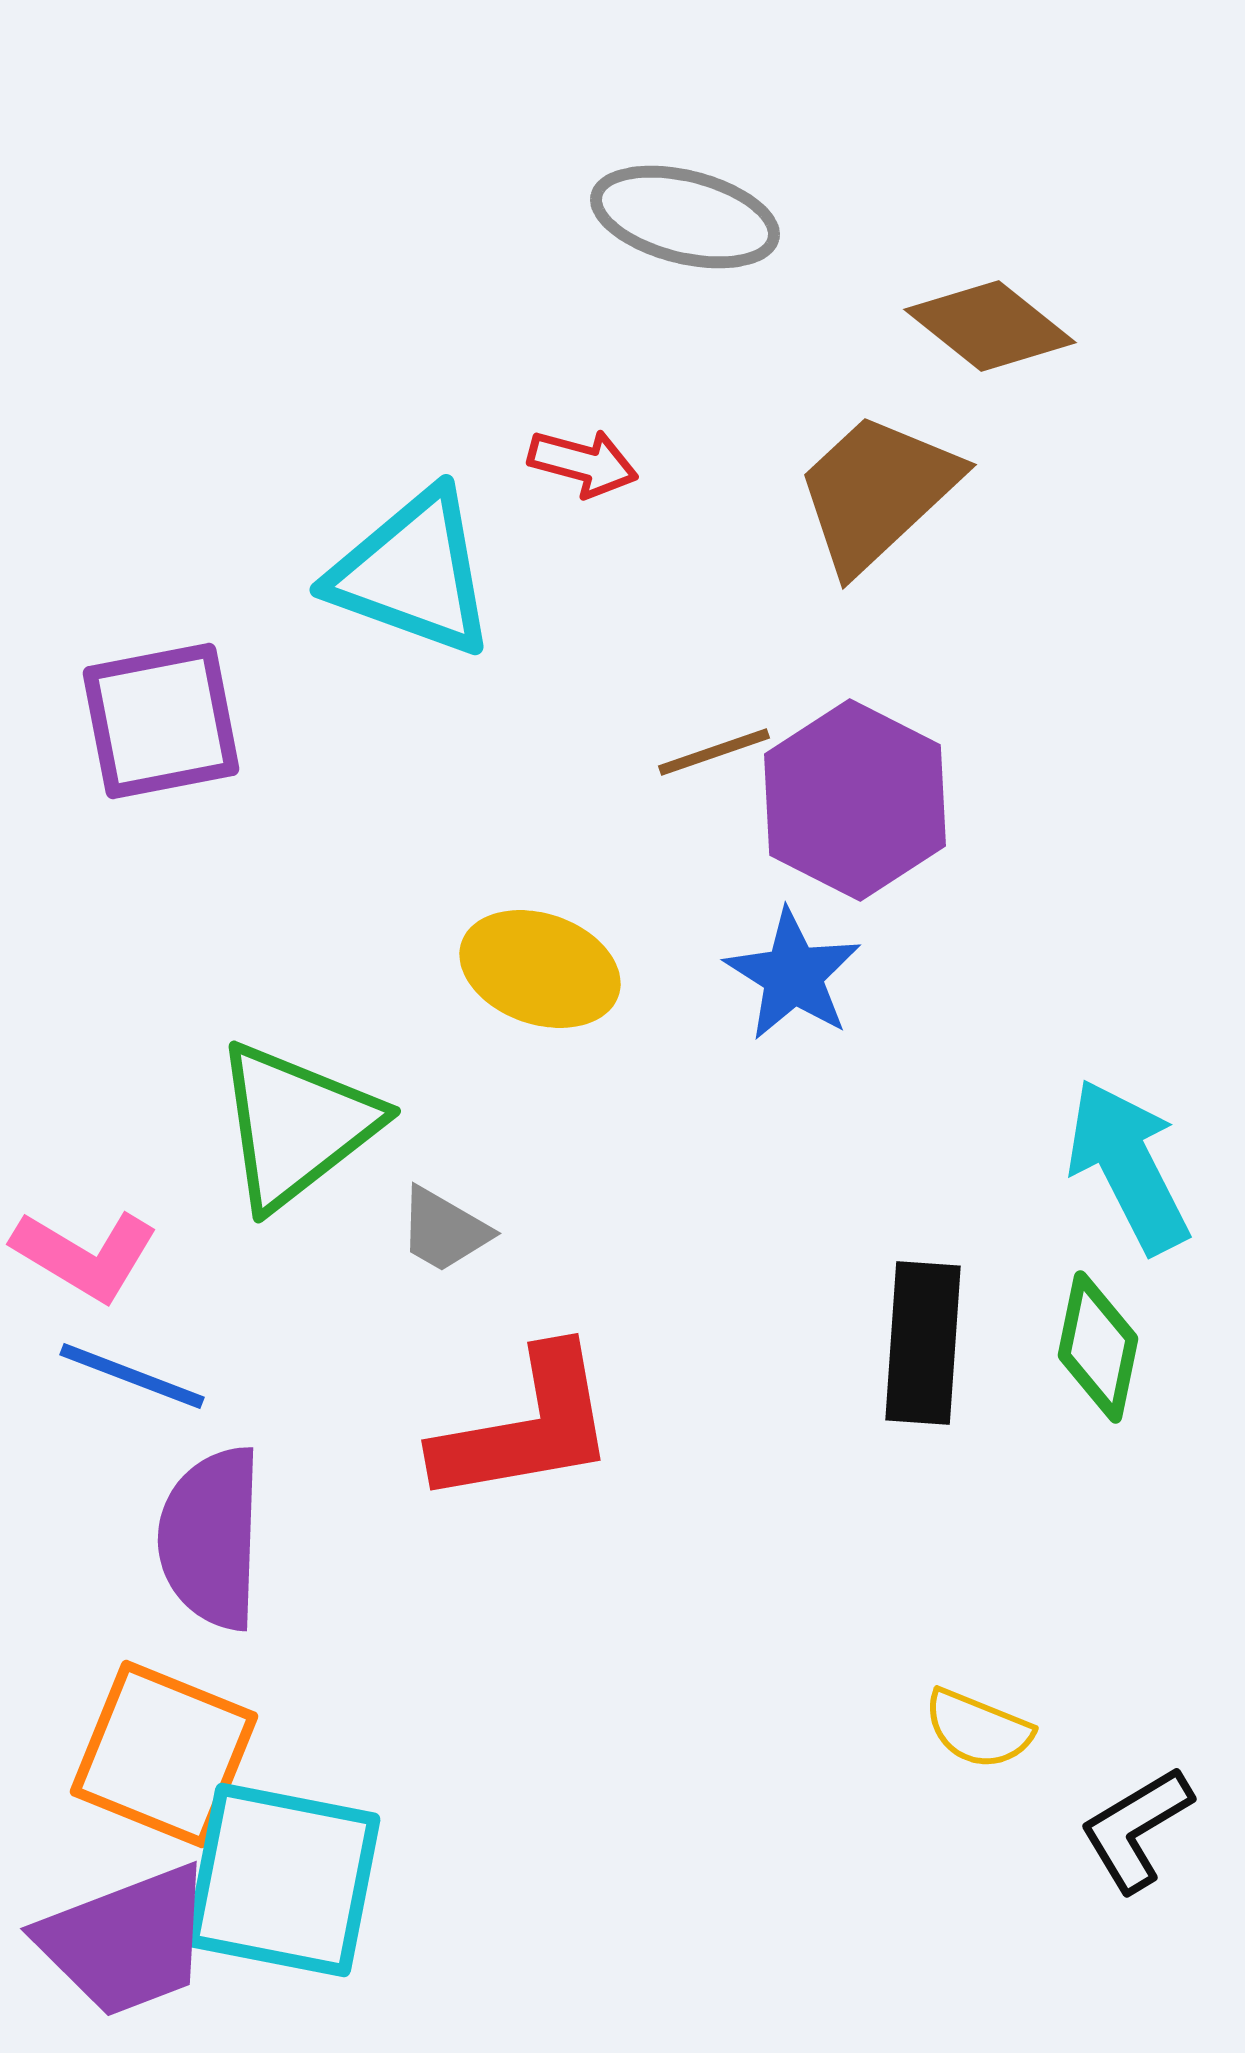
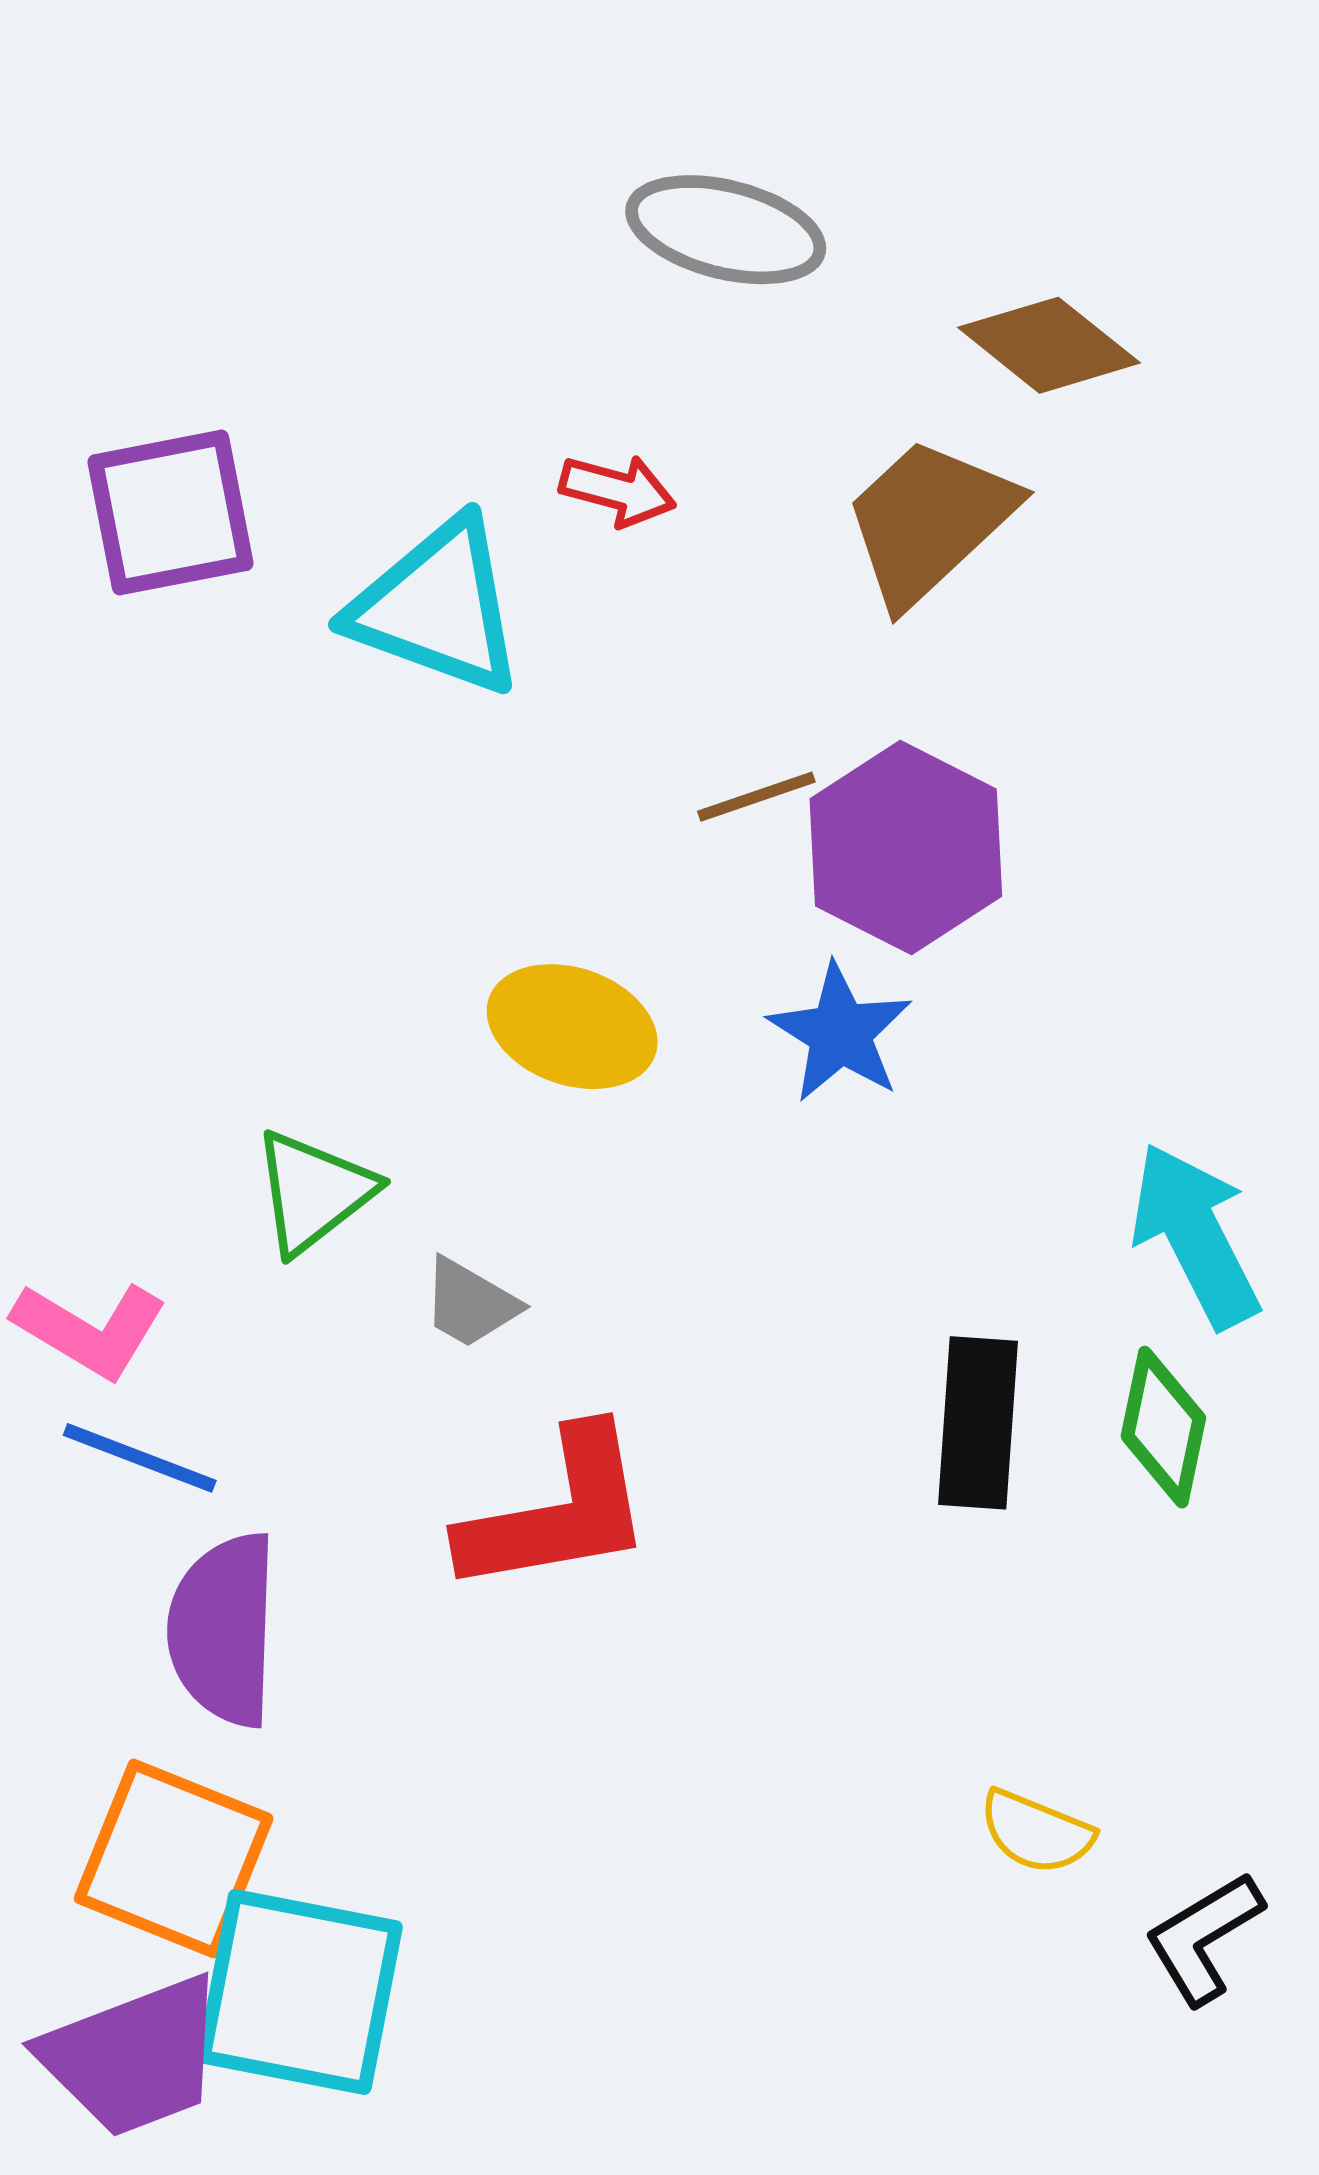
purple square: (161, 721) -> (170, 513), moved
green triangle: (296, 1125) -> (314, 1192), size x0.7

